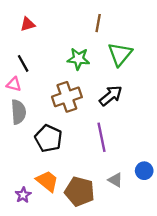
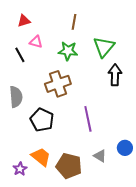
brown line: (98, 23) -> (74, 22), moved
pink triangle: (14, 84) -> (36, 42), moved
black arrow: (111, 96) -> (115, 75), moved, turned -50

